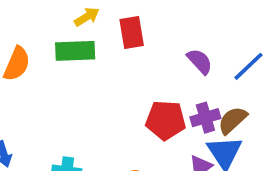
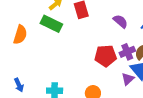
green rectangle: (75, 51) -> (51, 24), turned 35

